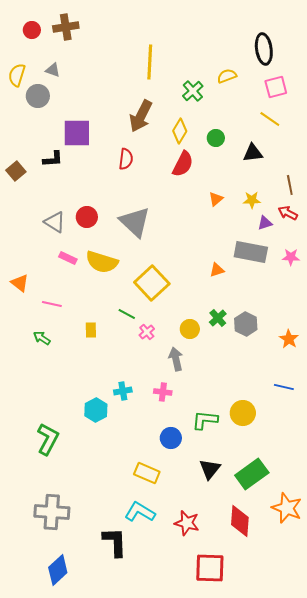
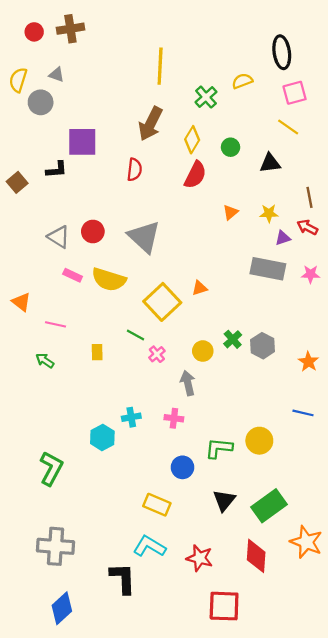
orange triangle: (217, 270) -> (200, 288), moved

